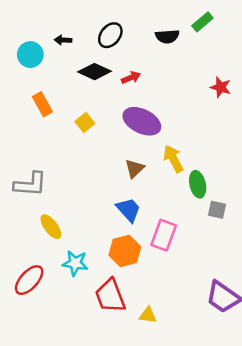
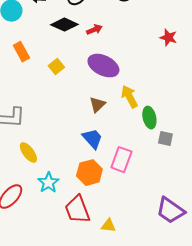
cyan star: (75, 263) -> (48, 183), turned 30

